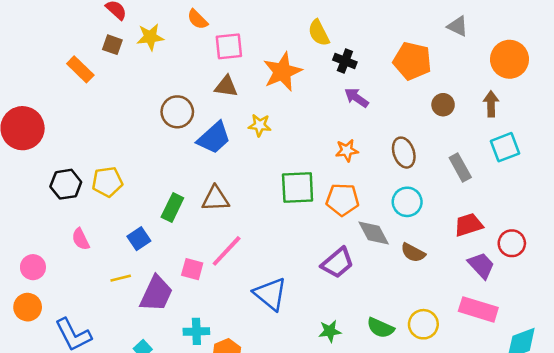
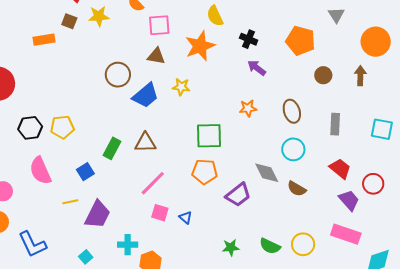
gray triangle: (458, 26) -> (336, 15), turned 30
yellow semicircle: (319, 33) -> (215, 16), moved
orange rectangle: (80, 69) -> (44, 40), turned -55
cyan square: (505, 147) -> (382, 129), moved, turned 30
gray rectangle: (460, 168) -> (335, 124), turned 30
orange pentagon: (342, 199) -> (205, 172), moved
red trapezoid: (468, 225) -> (340, 169), turned 55
pink semicircle: (81, 239) -> (40, 171), size x1.6
pink square: (192, 269) -> (160, 213), moved
blue triangle: (270, 294) -> (186, 217), size x0.5

